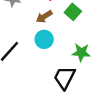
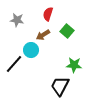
cyan circle: (44, 39) -> (31, 50), moved

